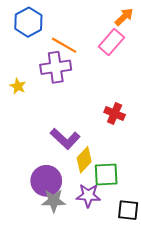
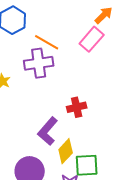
red cross: (115, 114) -> (77, 107), moved, turned -36
purple L-shape: (65, 139) -> (48, 131), turned 88

